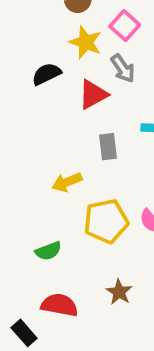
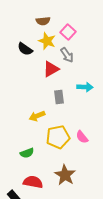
black semicircle: (46, 74) -> (25, 49), moved, turned -119
brown star: (119, 292) -> (65, 175), size x1.5

